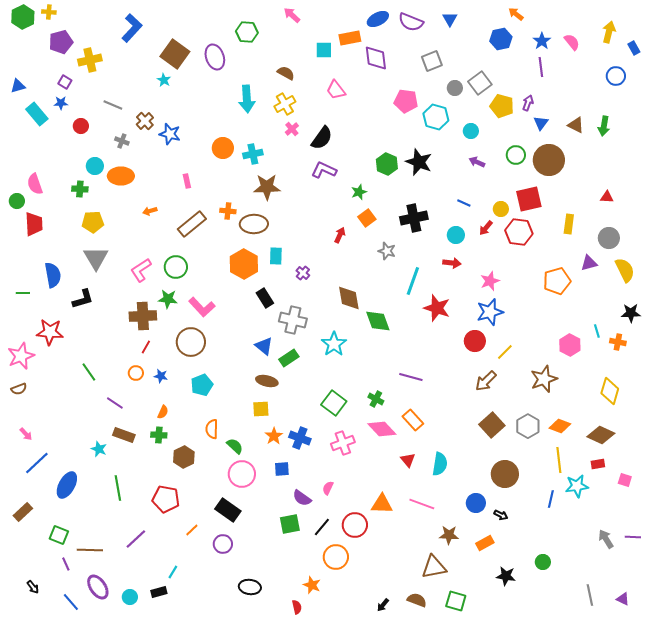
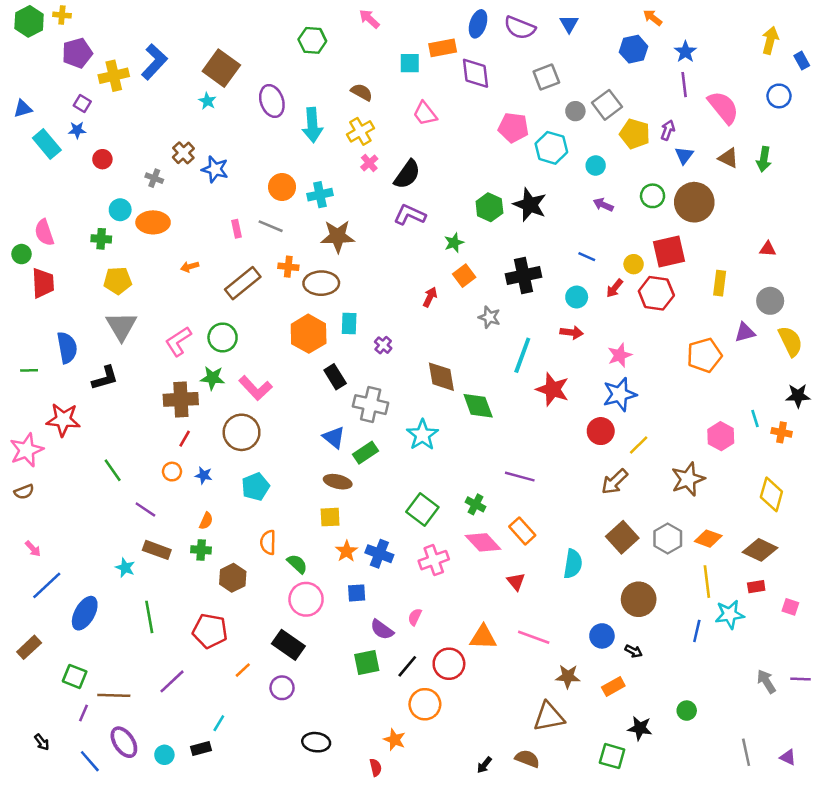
blue ellipse: (378, 19) -> (478, 24), turned -45
blue L-shape: (132, 28) -> (154, 62), moved
pink semicircle: (572, 42) -> (723, 107), moved, size x1.6
purple ellipse: (215, 57) -> (272, 101), moved
gray line: (113, 105) -> (271, 226), moved
cyan semicircle: (440, 464) -> (573, 564), moved
purple line: (66, 564) -> (83, 713), turned 48
green square: (456, 601) -> (612, 756), moved

